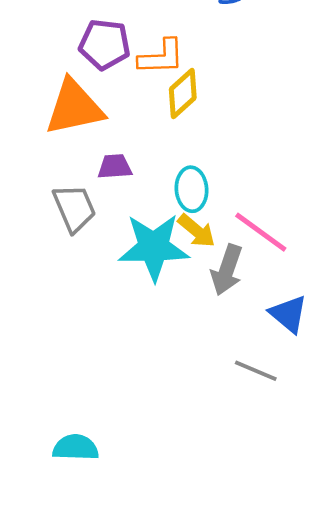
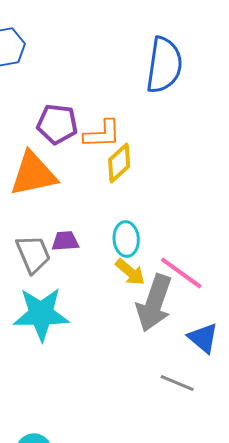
purple trapezoid: (115, 167) -> (65, 241), moved
cyan star: (154, 247) -> (41, 314), moved
gray arrow: (227, 270) -> (154, 303), size x1.4

